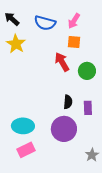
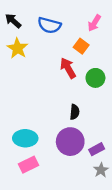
pink arrow: (74, 21) -> (94, 23), moved
orange square: (74, 42) -> (81, 46), turned 32
purple rectangle: (88, 108) -> (97, 149), moved, turned 64

